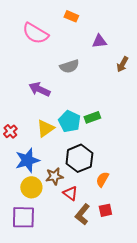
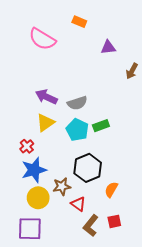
gray semicircle: (69, 66) -> (77, 103), moved
yellow triangle: (45, 128) -> (45, 123), moved
red cross: (10, 131) -> (27, 146), moved

